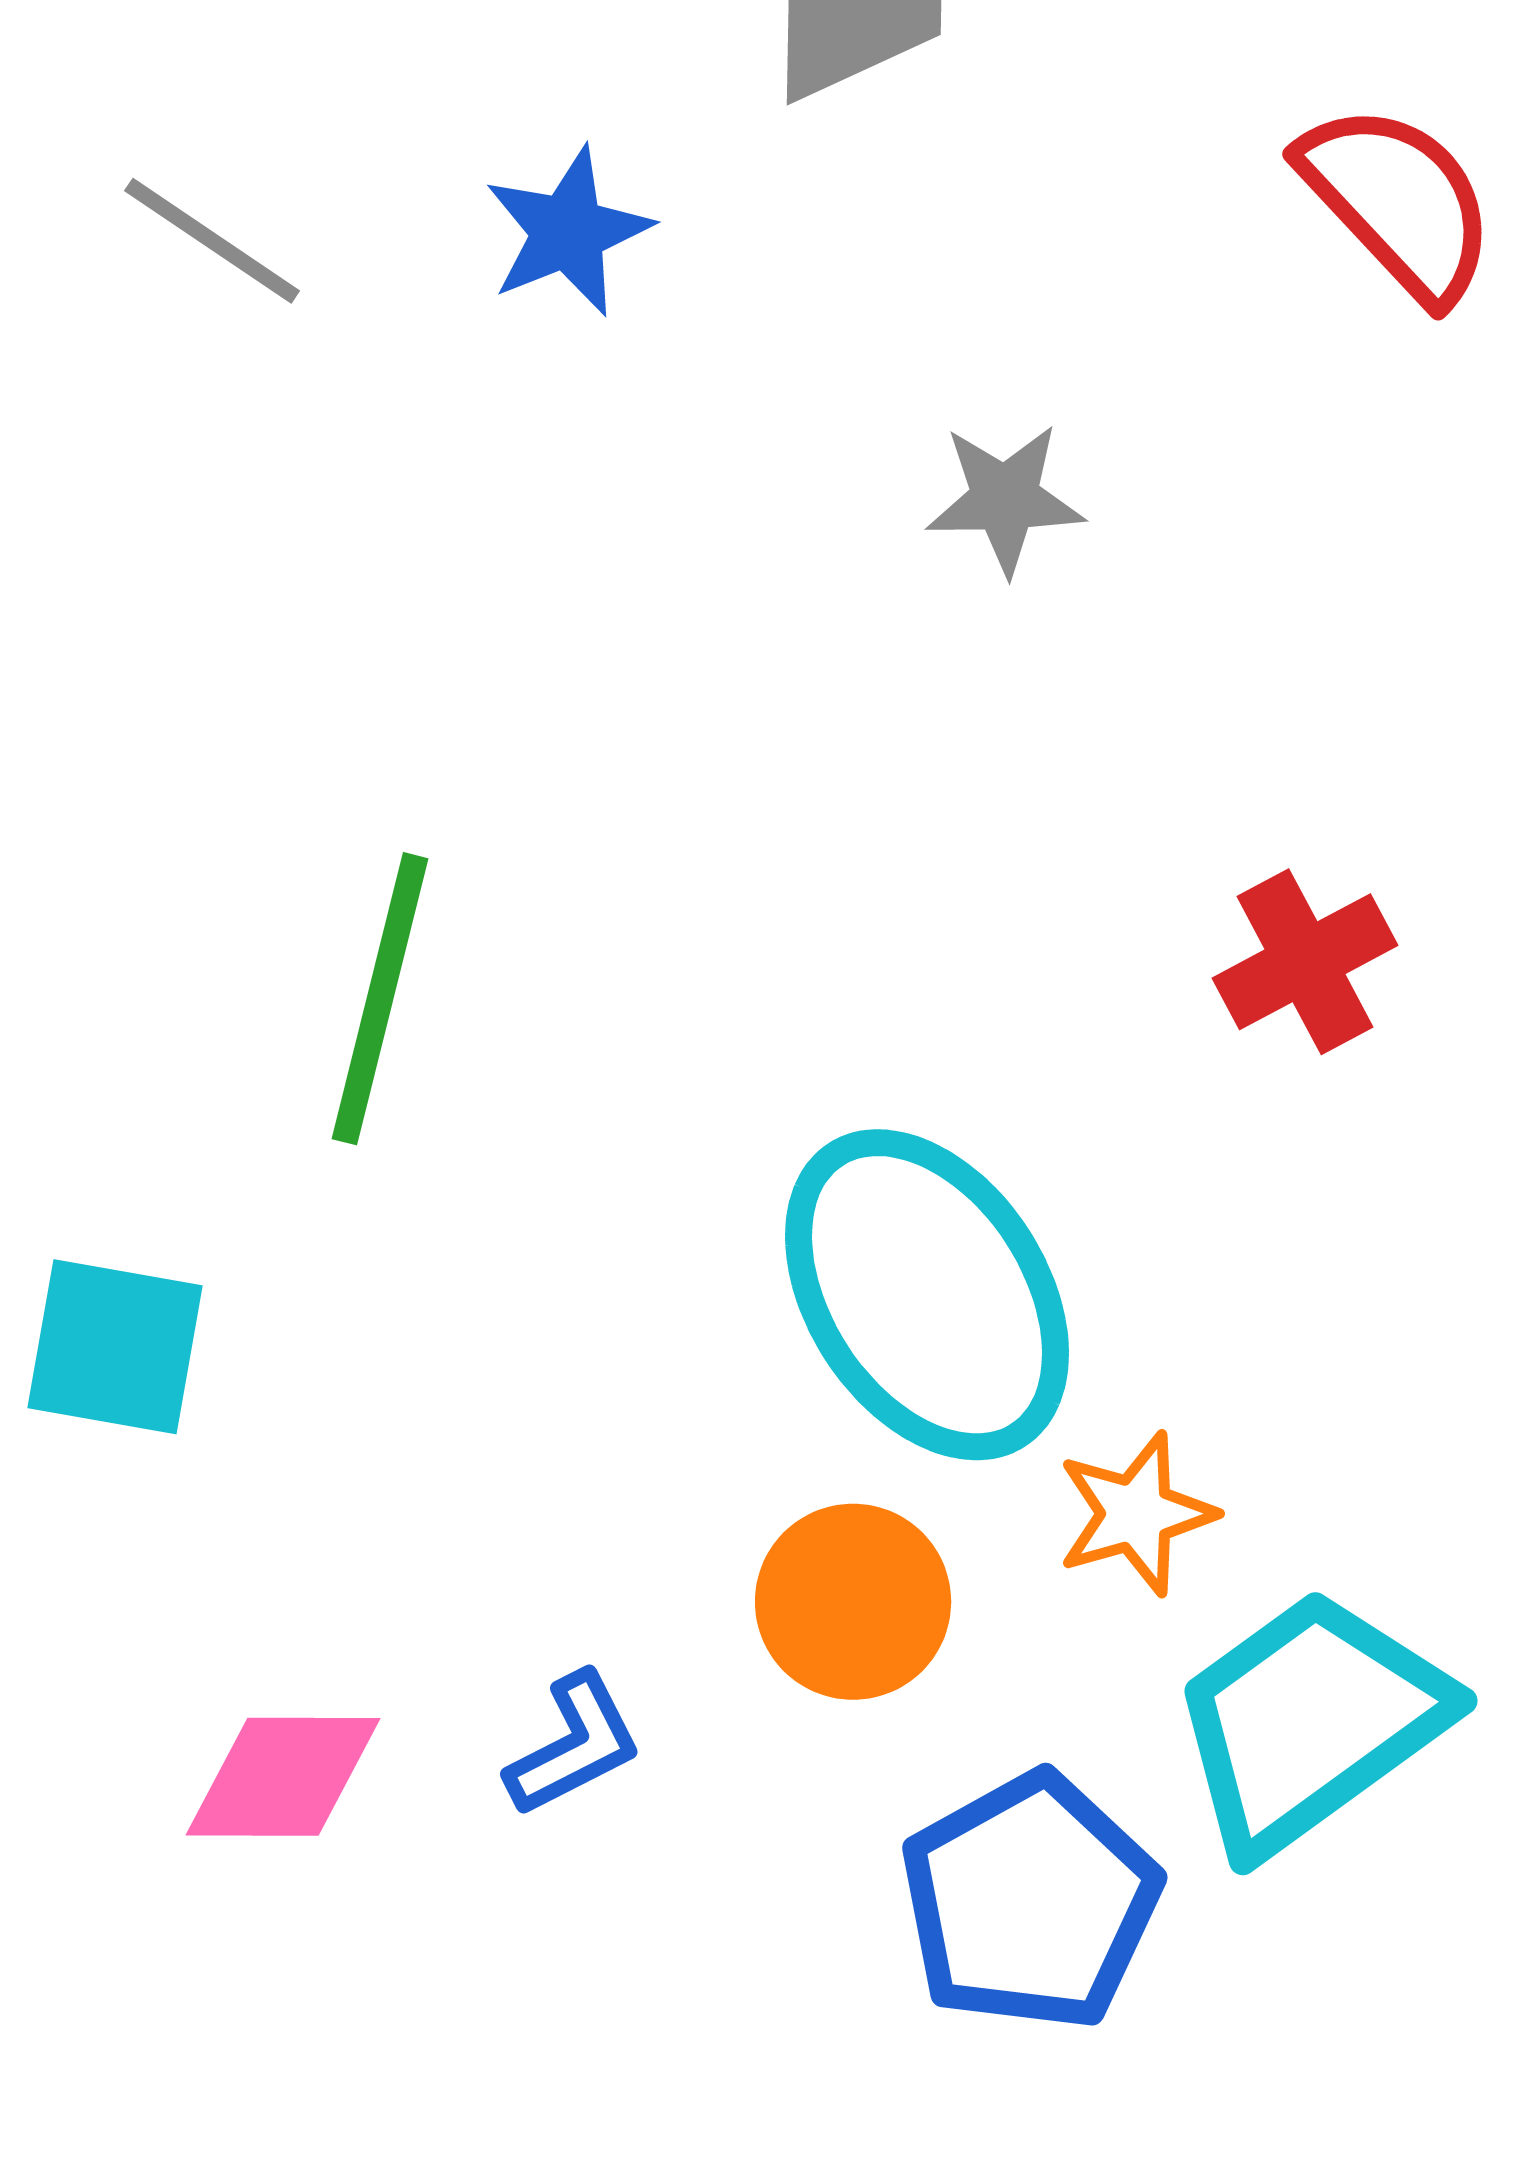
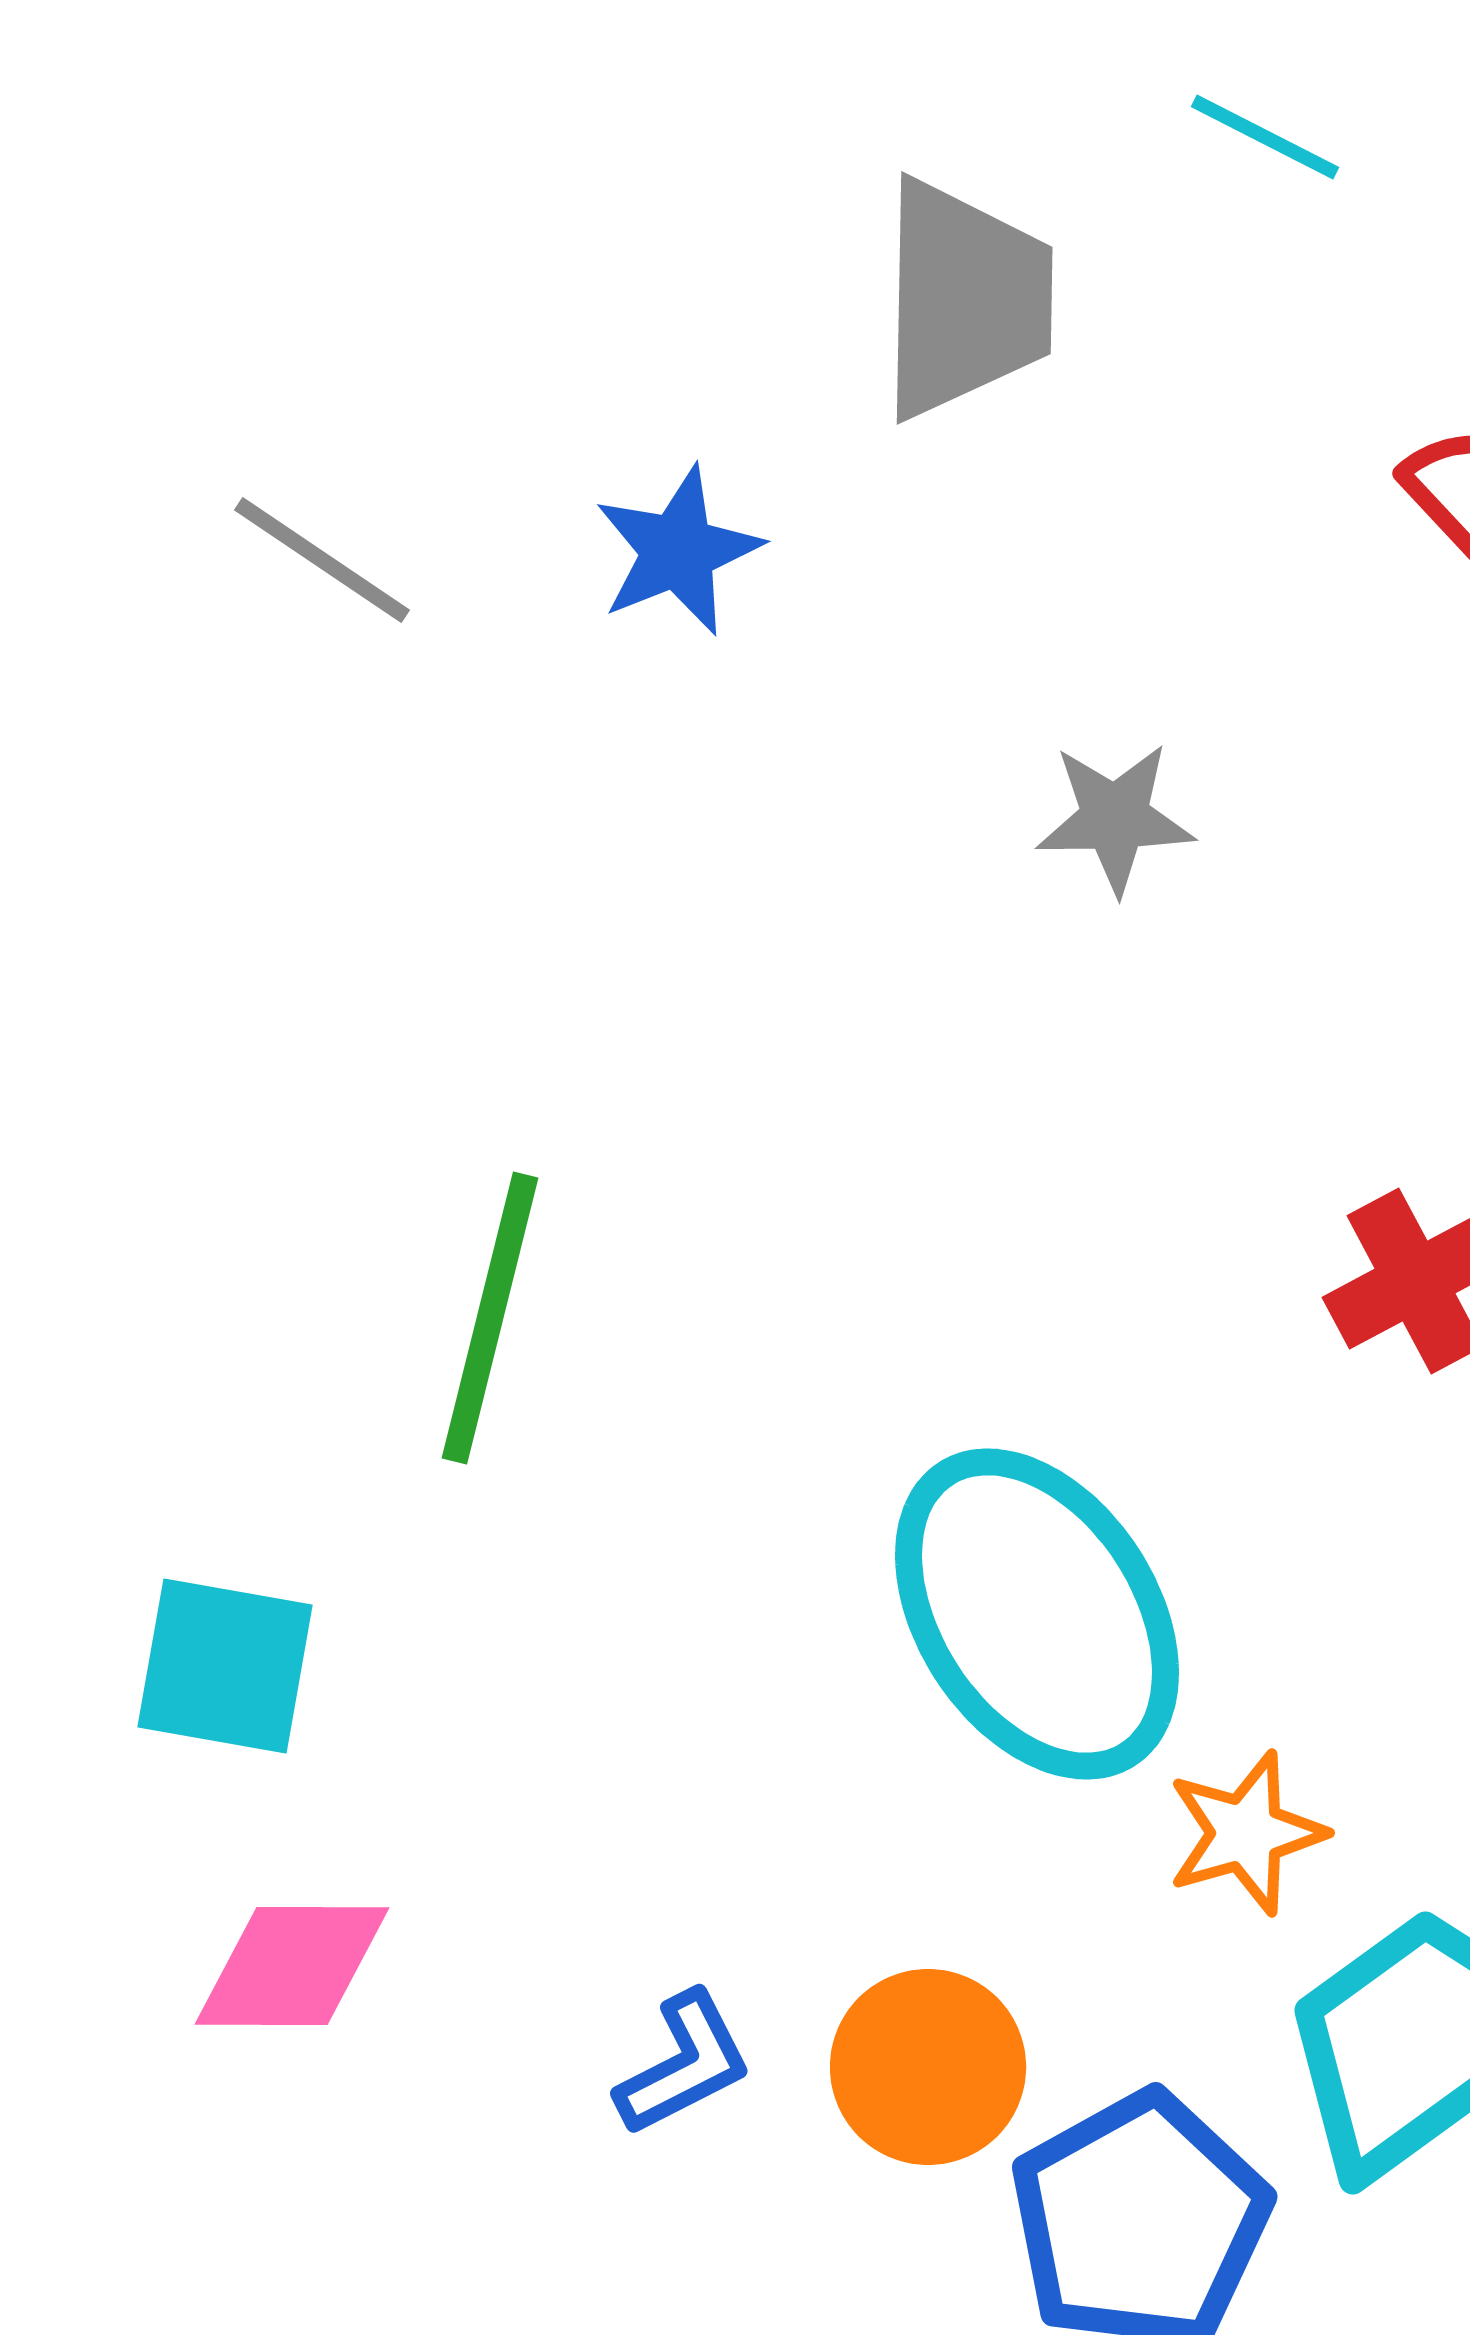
orange circle: (853, 1602) -> (928, 2067), moved
pink diamond: (283, 1777) -> (292, 1966), moved

